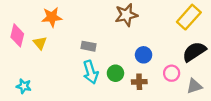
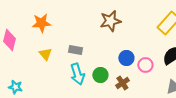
yellow triangle: (40, 43) -> (45, 54), moved
pink circle: (172, 73) -> (145, 65), moved
brown cross: (139, 82) -> (122, 83), turned -32

